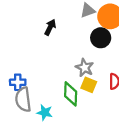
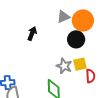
yellow square: (89, 85) -> (80, 64), moved, turned -32

